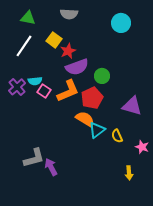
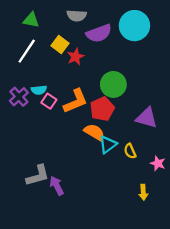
cyan circle: (121, 23) -> (134, 26), size x1.4
purple semicircle: (77, 67) -> (99, 33), moved
green circle: (102, 76) -> (113, 84), size x1.5

